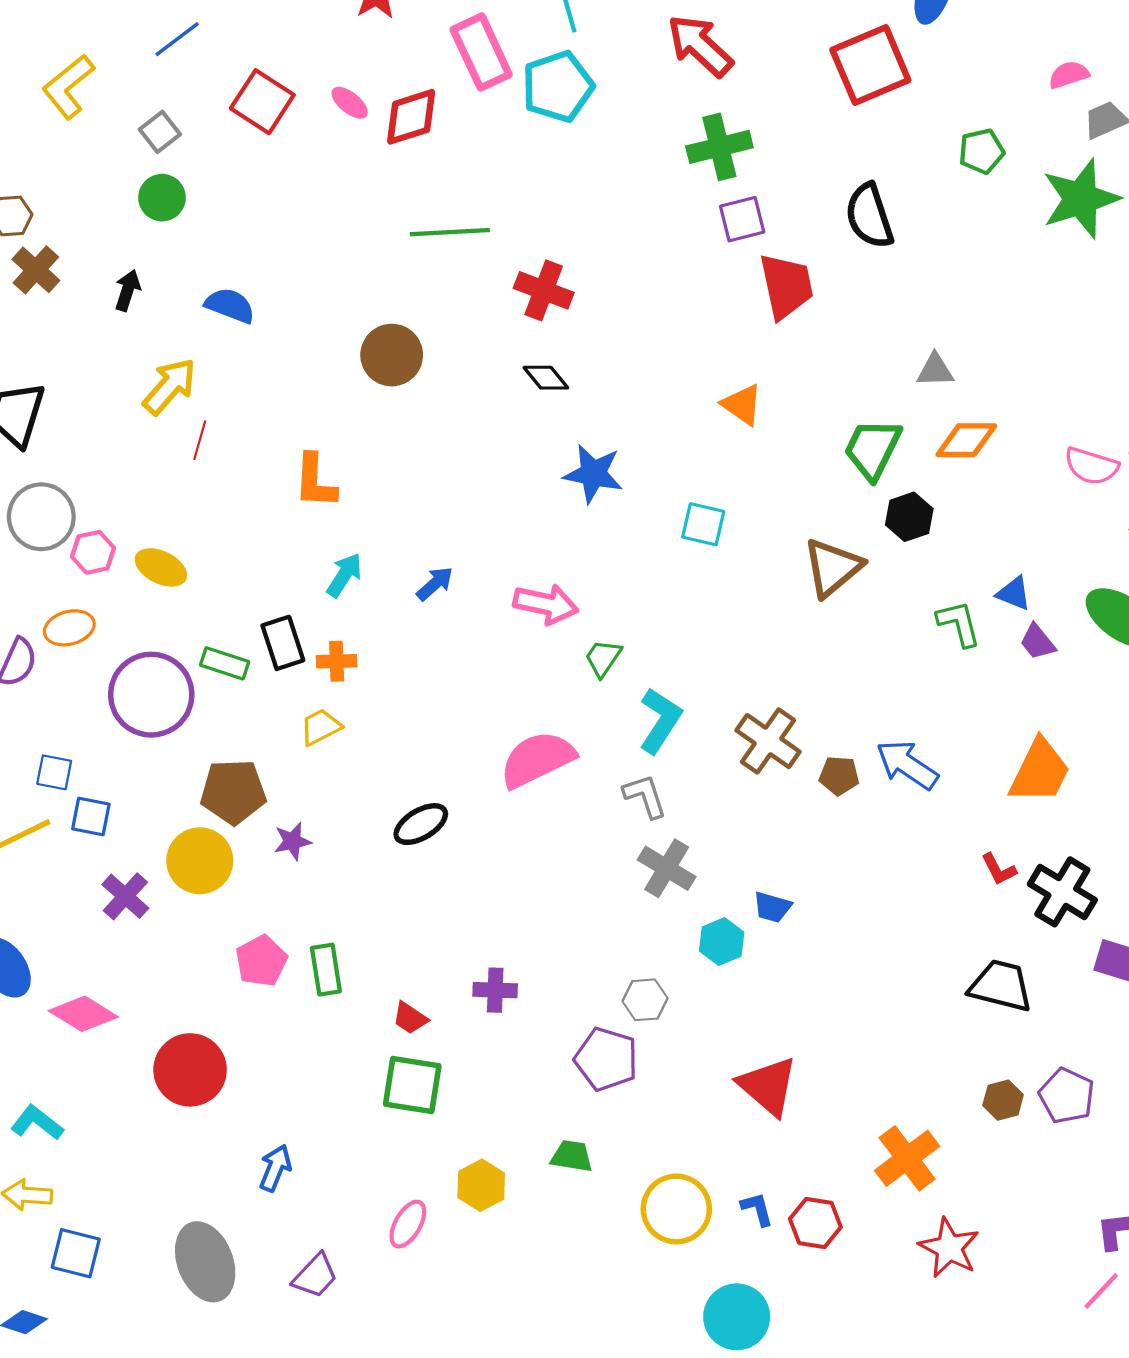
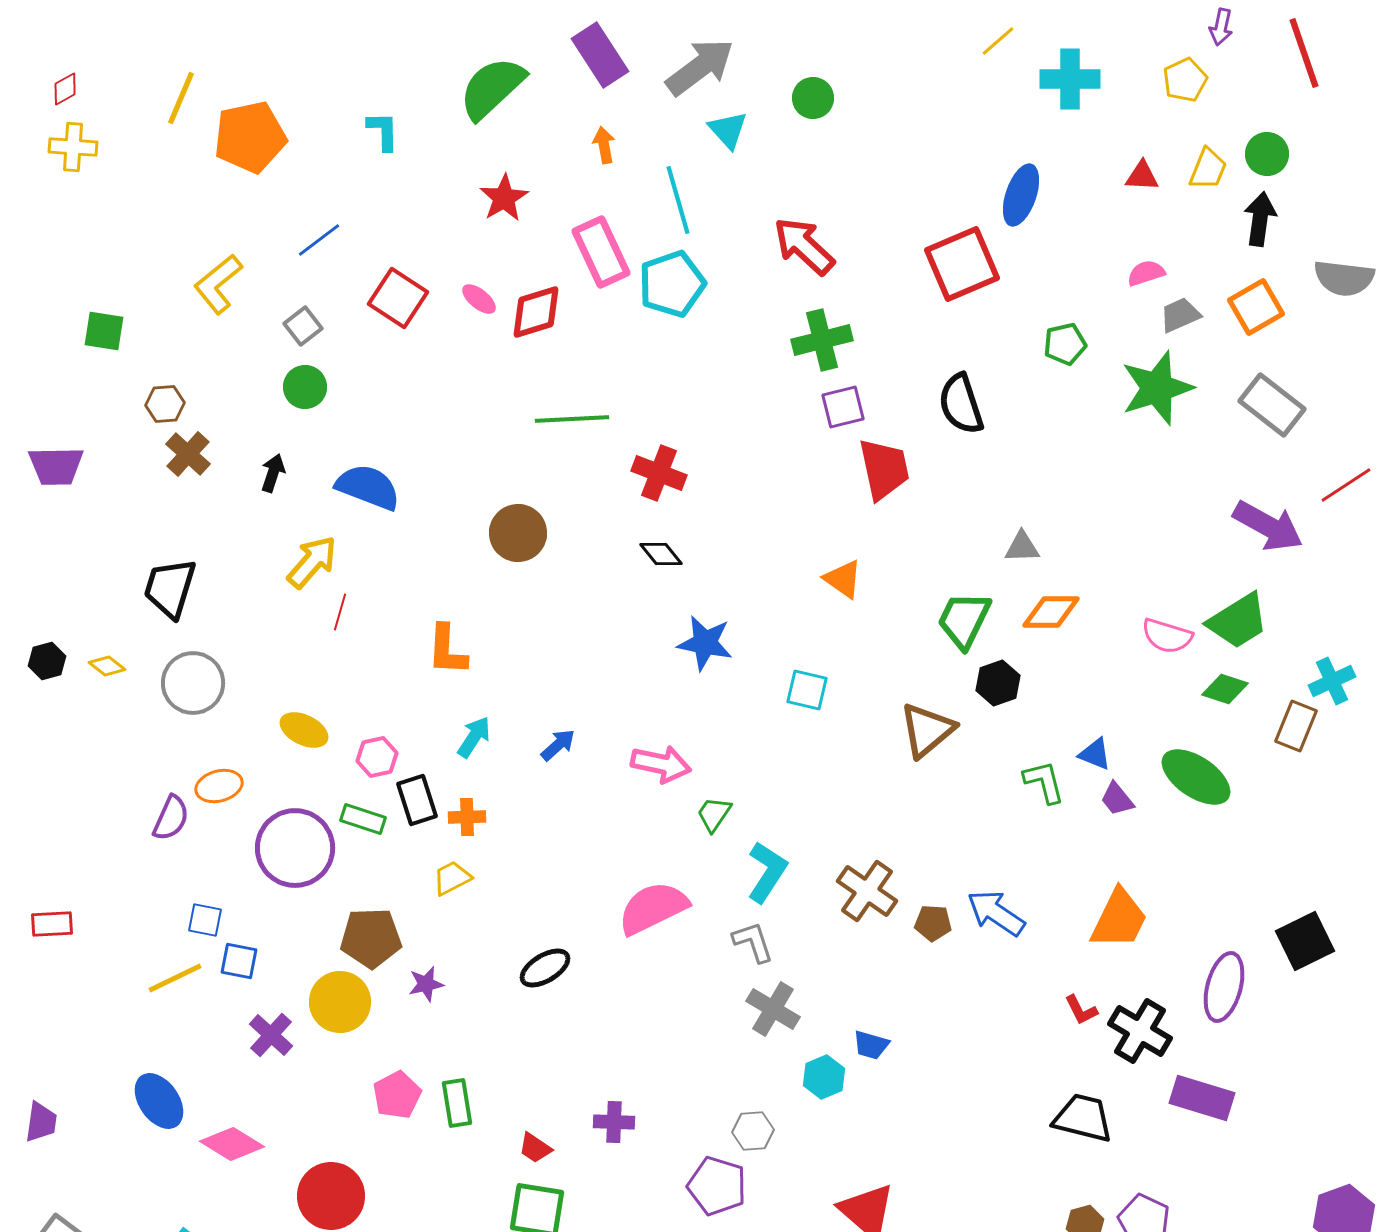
blue semicircle: (230, 305) -> (368, 487), size x1.4
pink hexagon: (93, 552) -> (377, 757), moved

